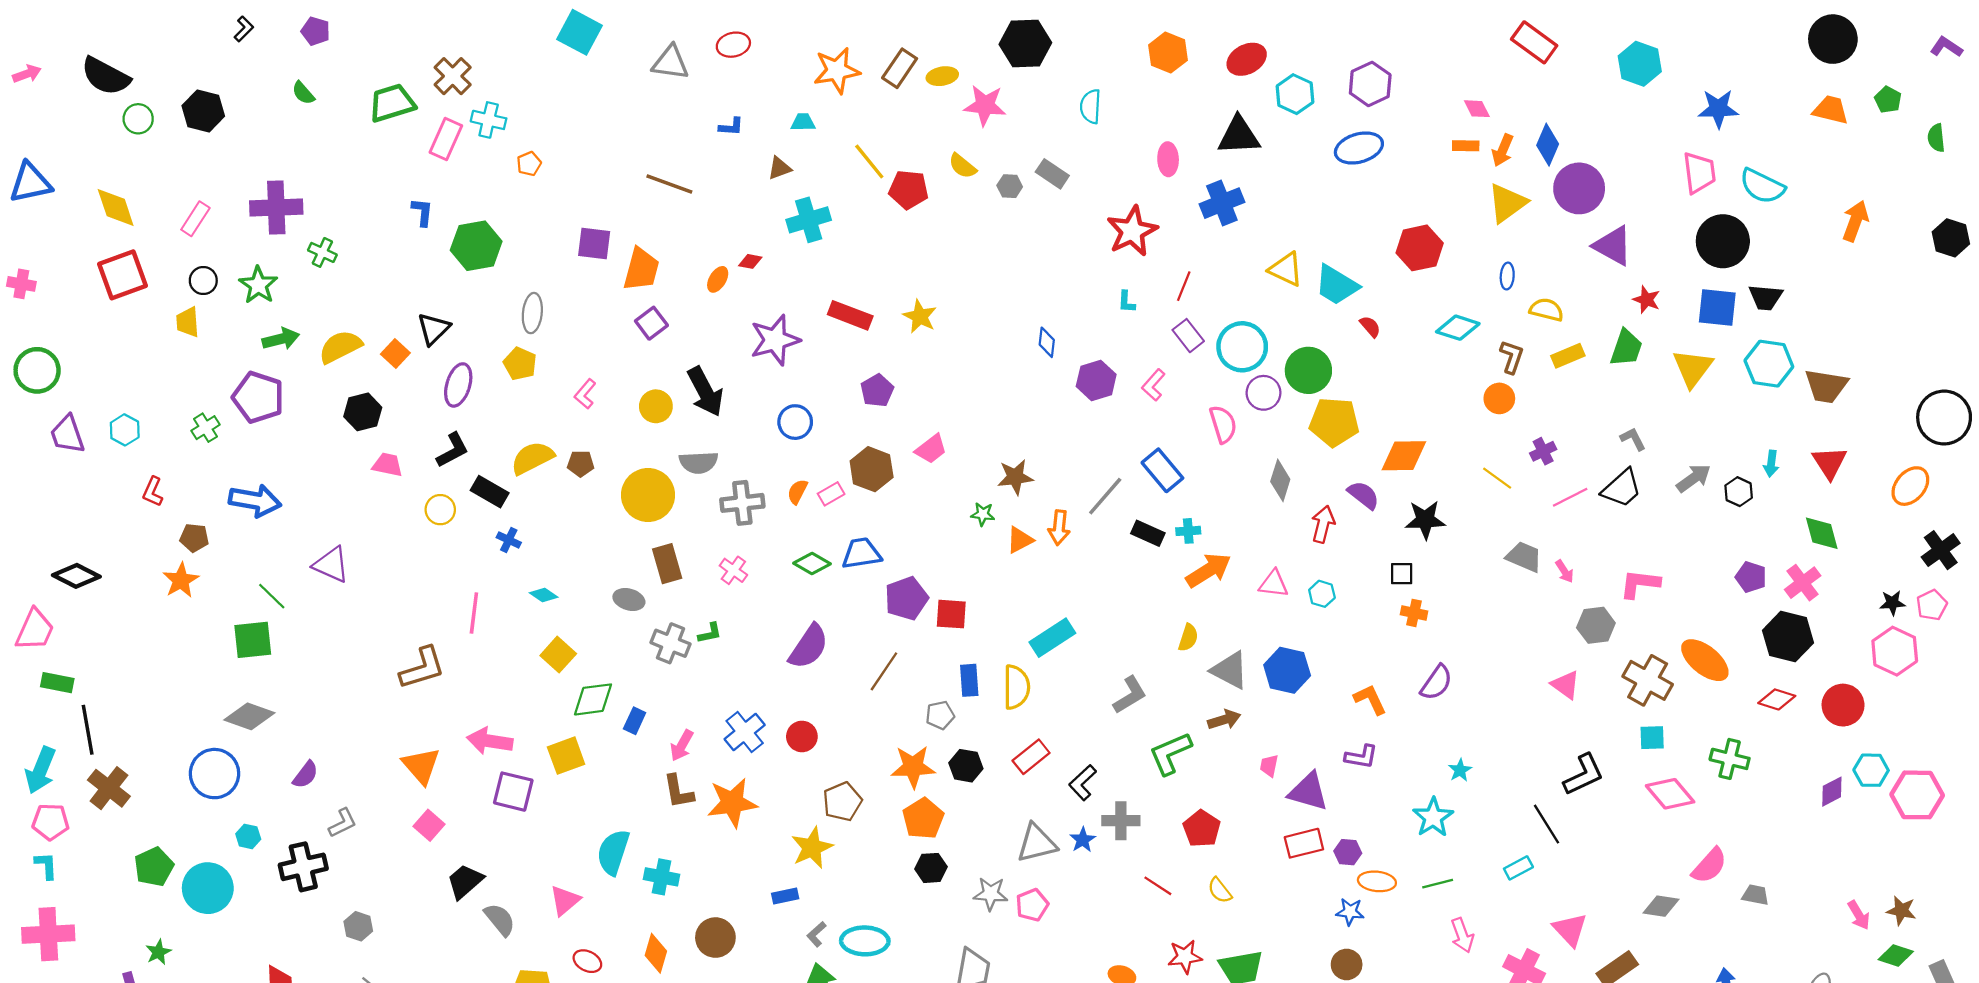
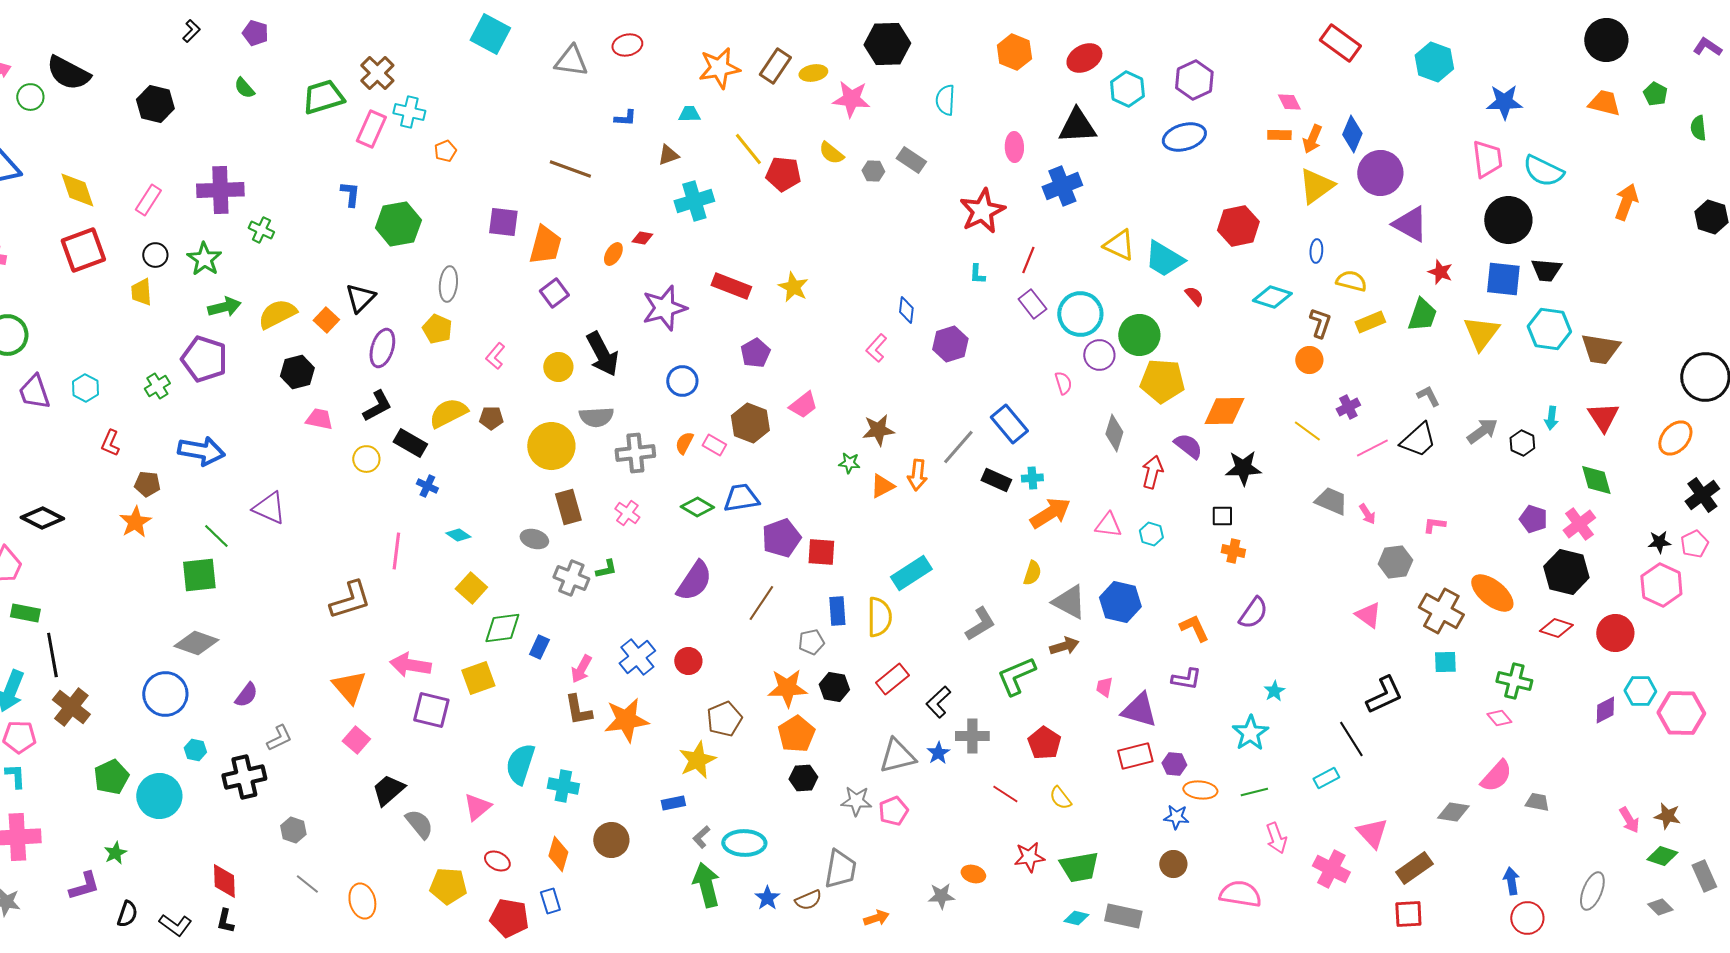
green circle: (138, 119) -> (30, 97), moved
pink L-shape: (1153, 385) -> (876, 348), moved
pink semicircle: (1223, 424) -> (1063, 383), size x0.7
pink rectangle: (831, 494) -> (714, 445), turned 60
pink L-shape: (1640, 584) -> (1434, 525), size x0.6
pink diamond: (1670, 794) -> (1499, 718), moved, size x0.6

